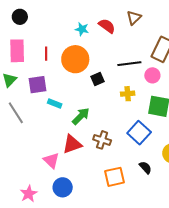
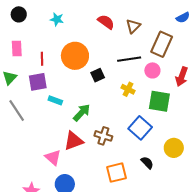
brown triangle: (134, 18) -> (133, 26), moved
cyan star: (82, 29) -> (57, 19), moved
pink rectangle: (17, 51) -> (17, 48), size x0.7
red line: (46, 54) -> (42, 59), moved
yellow cross: (128, 94) -> (128, 89), turned 32

